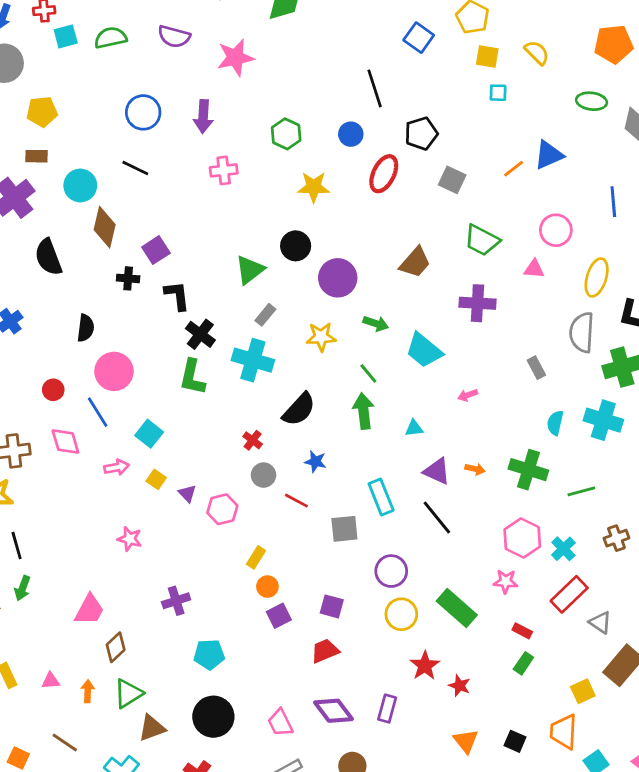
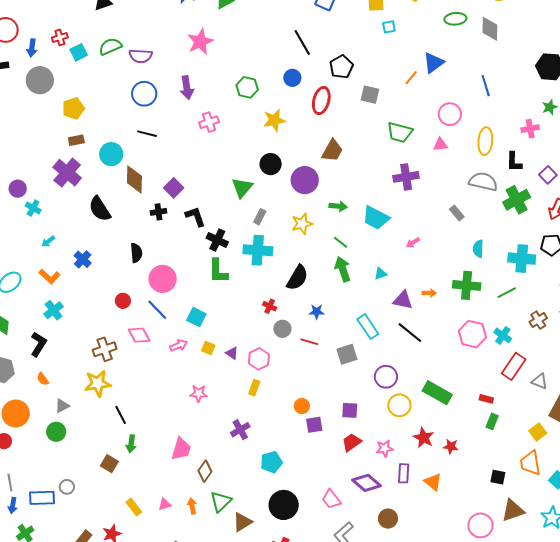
purple semicircle: (174, 36) -> (141, 56), moved
brown trapezoid: (415, 262) -> (332, 151), moved
gray semicircle: (582, 332) -> (483, 182), turned 112
cyan cross: (603, 420) -> (522, 259), moved
yellow rectangle: (256, 557) -> (254, 388), moved
pink star: (506, 581) -> (385, 448), moved
purple square: (279, 616) -> (314, 425), turned 30
orange triangle: (466, 741) -> (433, 482), moved

